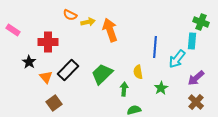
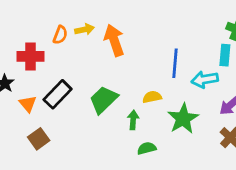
orange semicircle: (70, 15) -> (60, 35), moved, turned -96
cyan arrow: (177, 59) -> (205, 79), turned 42
yellow semicircle: (138, 72) -> (152, 97), turned 88
green star: (161, 88) -> (183, 119), size x1.6

